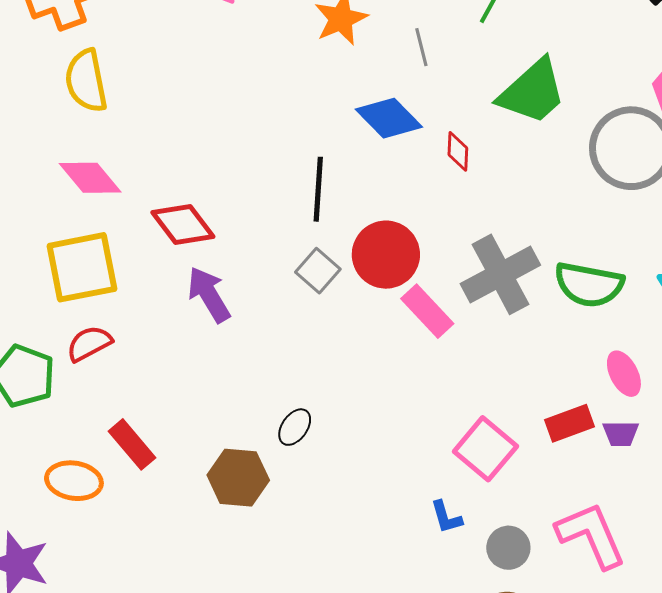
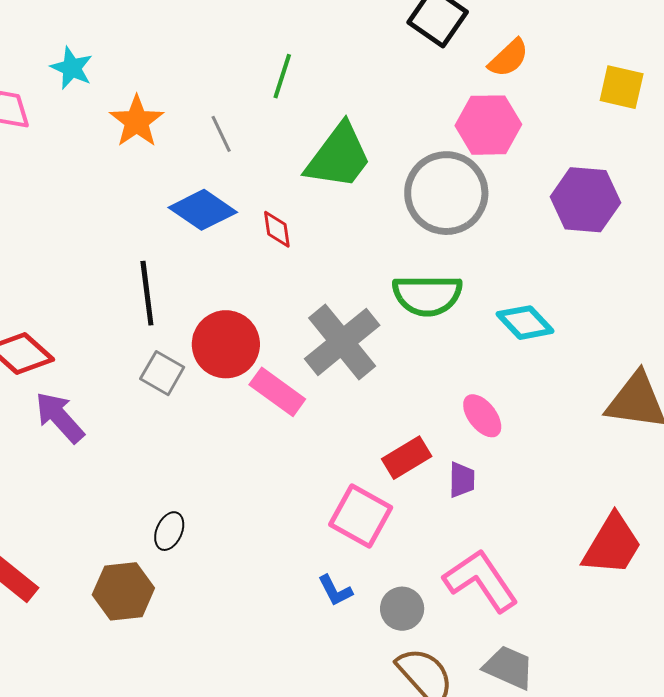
green semicircle: (589, 285) -> (427, 295), moved
red rectangle: (570, 423) -> (407, 458), moved
purple trapezoid: (621, 434) -> (462, 480), moved, turned -78

